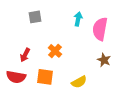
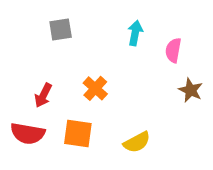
pink semicircle: (100, 29) -> (173, 50), size x0.6
brown star: (104, 60) -> (191, 90), moved

